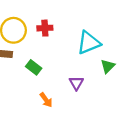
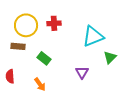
orange arrow: (46, 100) -> (40, 84), moved

